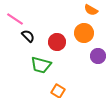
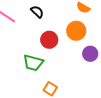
black semicircle: (28, 36) -> (37, 12), moved

